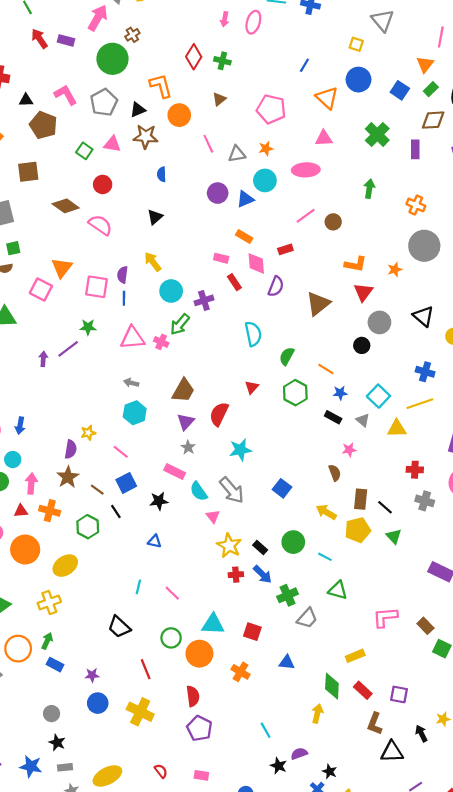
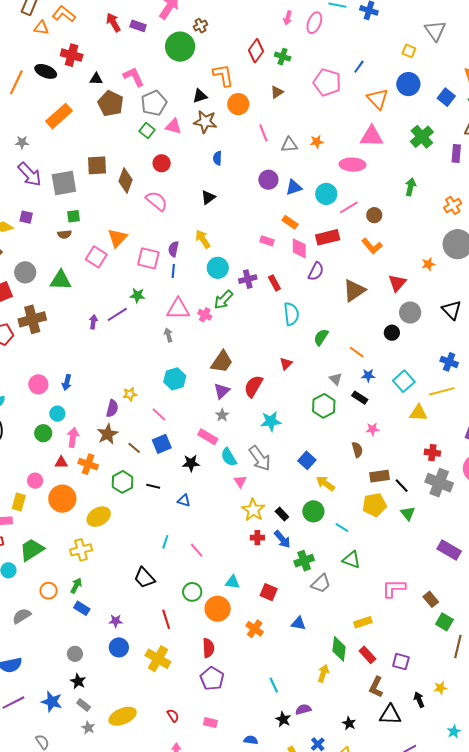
gray pentagon: (104, 102) -> (154, 103), moved
pink pentagon: (271, 109) -> (327, 82), moved
pink triangle: (324, 138) -> (372, 136), size x1.4
brown square: (28, 172) -> (97, 165), moved
cyan circle: (265, 180) -> (326, 194), moved
orange cross: (416, 205) -> (453, 205), turned 30
brown diamond: (66, 206) -> (126, 181), turned 70
red rectangle: (285, 249) -> (328, 237), size x1.6
orange L-shape: (355, 264) -> (372, 246), moved, turned 35
red rectangle: (234, 282) -> (274, 283), moved
gray arrow: (131, 383) -> (168, 335), moved, turned 56
green hexagon: (295, 393) -> (324, 406), moved
gray triangle: (363, 420) -> (336, 379), moved
brown rectangle: (361, 499) -> (380, 476), turned 72
gray cross: (425, 501) -> (439, 483), size x1.5
black line: (116, 511) -> (153, 486), moved, turned -48
yellow arrow: (326, 512) -> (325, 483), moved
cyan triangle: (213, 624) -> (232, 582), size x0.7
orange circle: (18, 649) -> (49, 591), size x0.7
gray rectangle: (65, 767) -> (84, 705), turned 40
black star: (330, 771) -> (349, 723), moved

